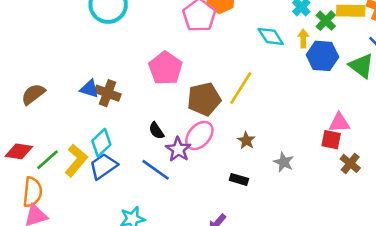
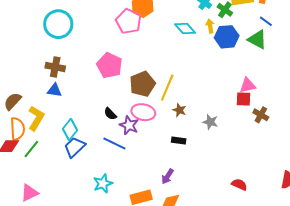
yellow line: (241, 88) -> (167, 88), moved
brown cross: (108, 93) -> (55, 67), moved
pink ellipse: (199, 136) -> (143, 112), turned 70
yellow L-shape: (76, 160) -> (36, 118), moved
orange semicircle: (32, 192) -> (17, 129), moved

